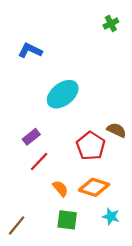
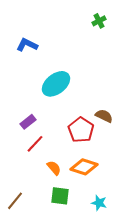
cyan star: (111, 216) -> (99, 203), moved

